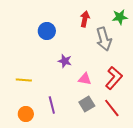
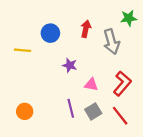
red arrow: (85, 19) -> (86, 29), moved
yellow line: (24, 80) -> (23, 50), moved
purple line: (52, 105) -> (71, 108), moved
orange circle: (26, 114) -> (25, 111), moved

